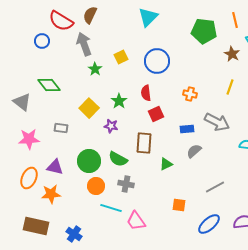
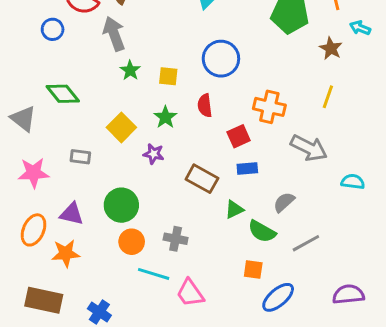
yellow square: (121, 57) -> (168, 76), moved, turned 32
orange cross: (190, 94) -> (269, 107), size x1.5
red square: (156, 114) -> (239, 136), moved
blue rectangle: (187, 129) -> (247, 168), moved
brown rectangle: (144, 143) -> (202, 179), turned -65
gray semicircle: (194, 151) -> (284, 202), moved
green semicircle: (118, 159) -> (262, 231), moved
blue ellipse: (209, 224) -> (278, 297), moved

